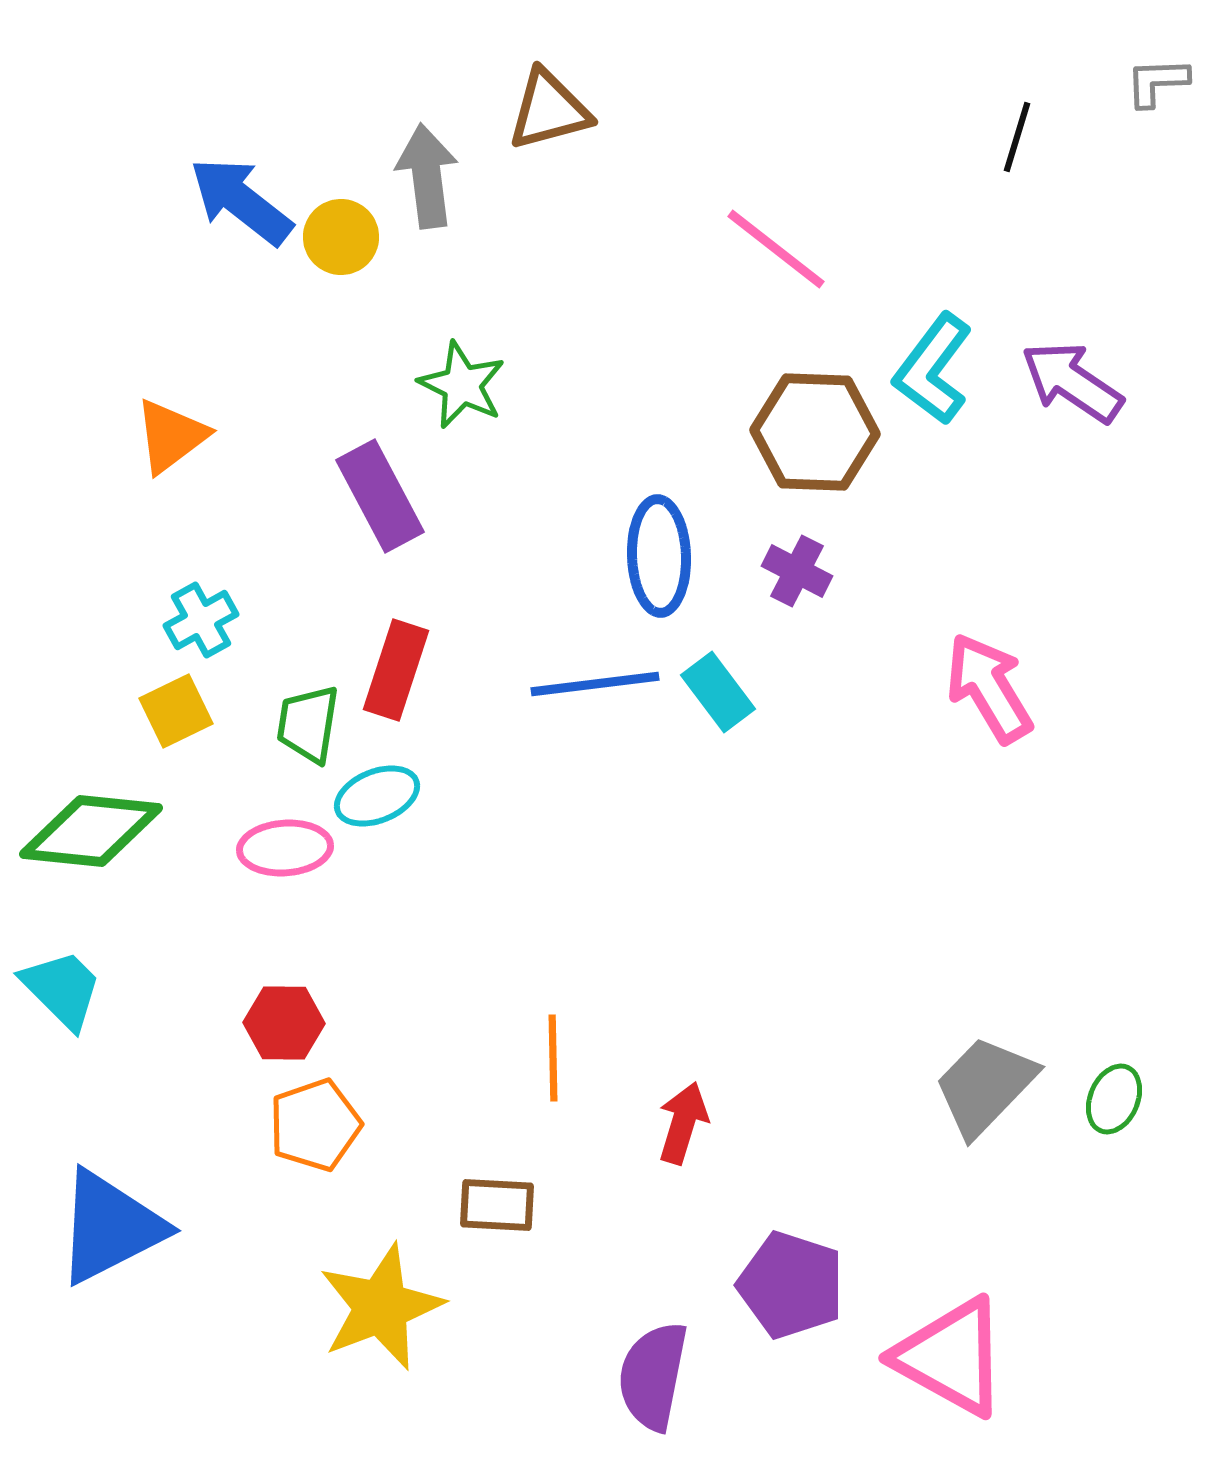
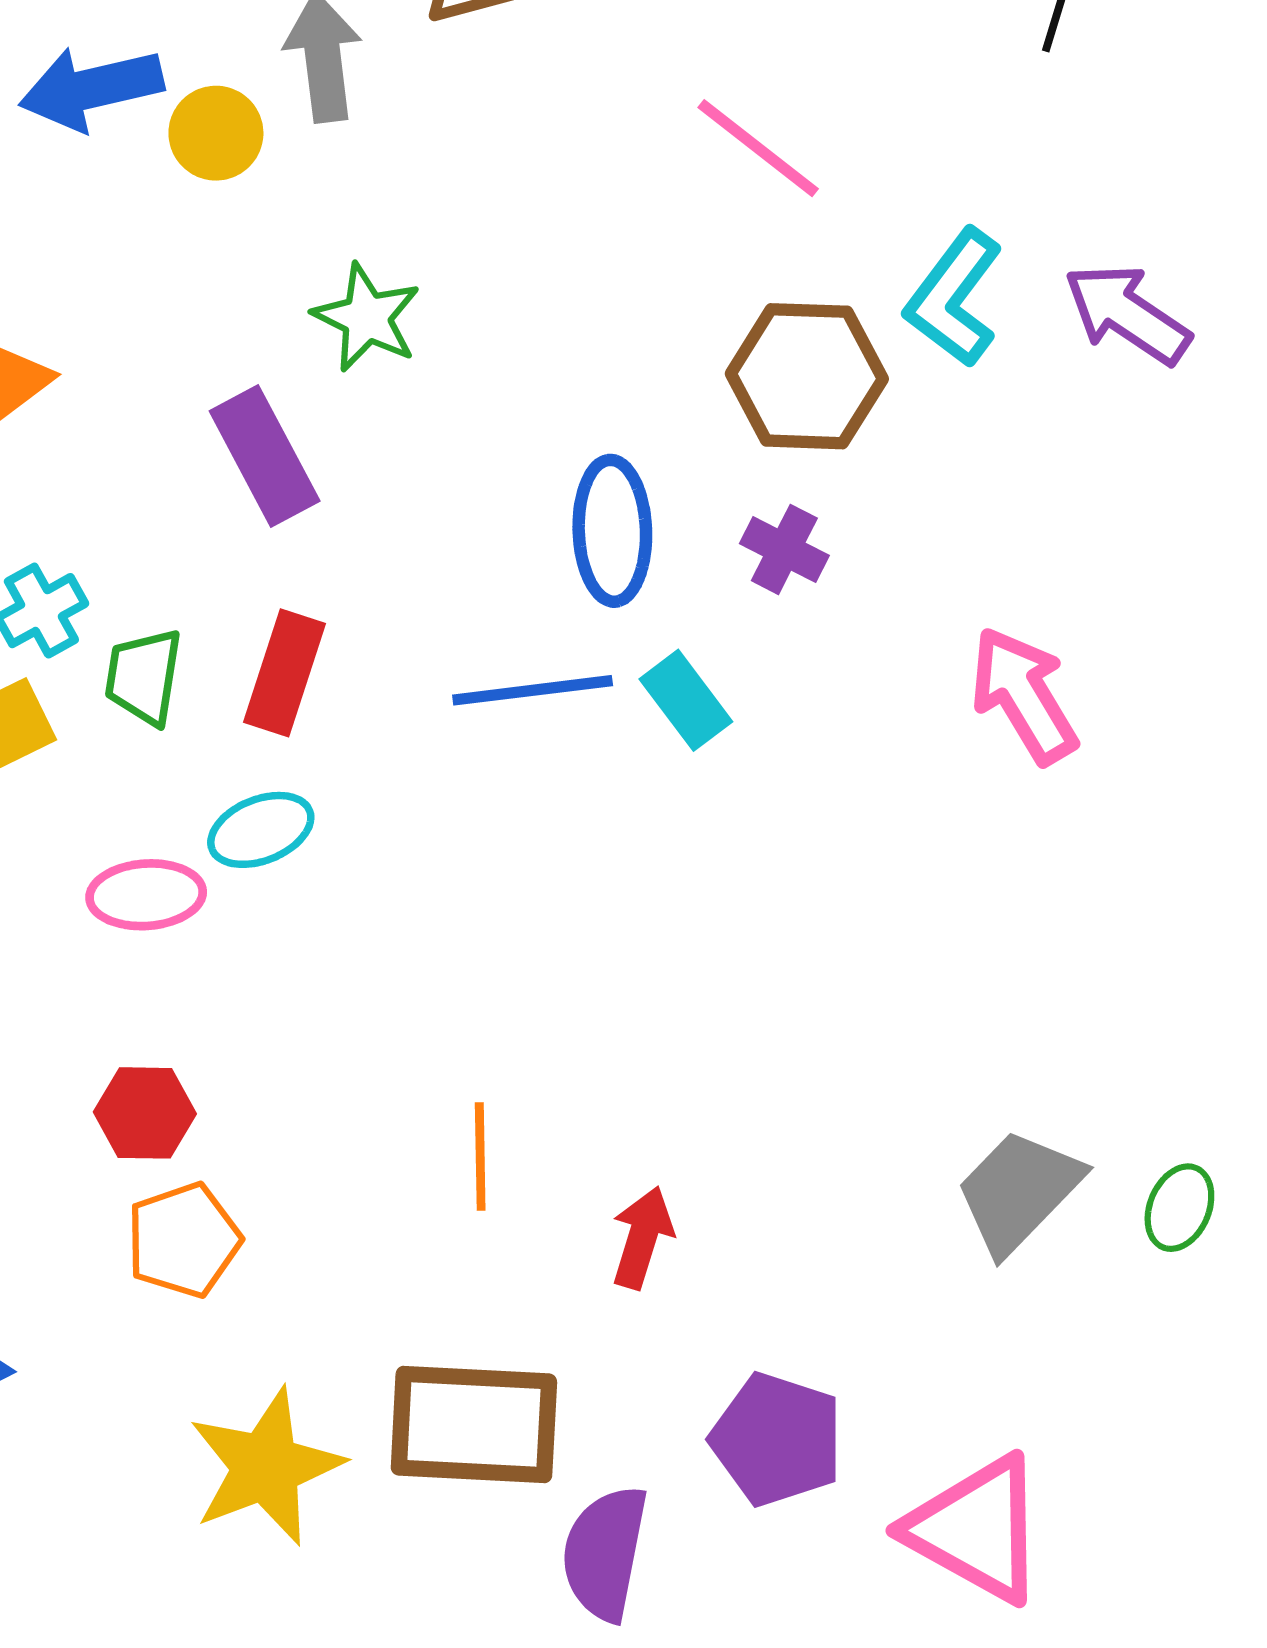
blue arrow: (241, 201) -> (91, 88), turned -51
green trapezoid: (308, 724) -> (144, 677), moved
brown rectangle: (497, 1205) -> (474, 1425), moved, size x1.8

